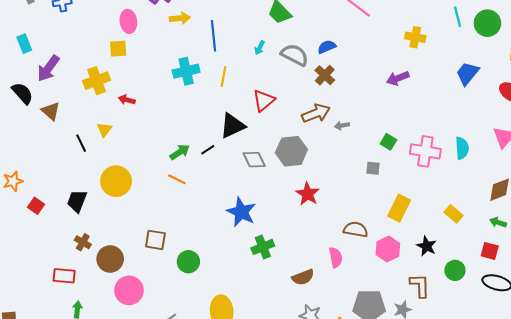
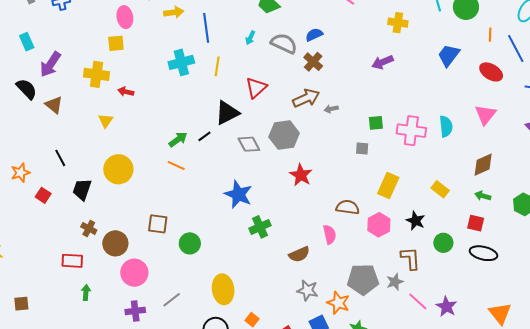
yellow cross: (97, 81) -> (97, 74), turned 30
green square: (388, 142) -> (376, 123), turned -35
black line: (81, 143) -> (60, 158), moved

